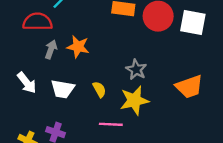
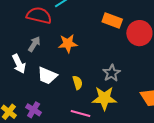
orange star: (78, 47) -> (68, 44), turned -30
gray arrow: (51, 49) -> (34, 44), moved

